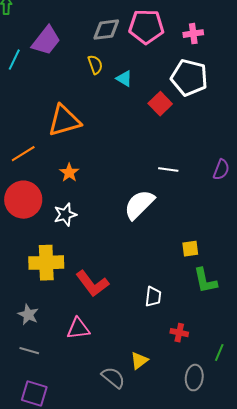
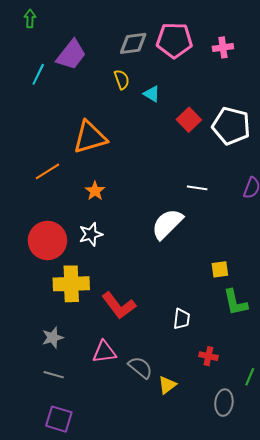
white pentagon: (189, 78) -> (231, 126), moved
red circle: (23, 200) -> (47, 240), moved
gray star: (28, 315) -> (53, 337), turned 30
gray semicircle: (113, 378) -> (140, 367), moved

